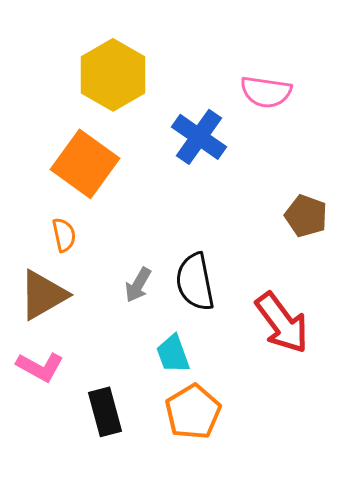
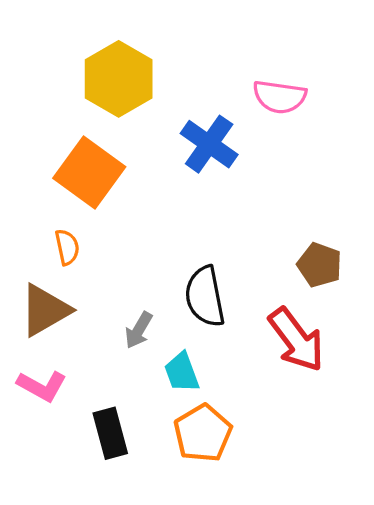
brown pentagon: (306, 216) -> (319, 265), moved
gray arrow: (138, 285) -> (139, 330), moved

